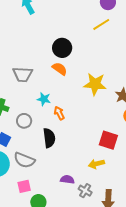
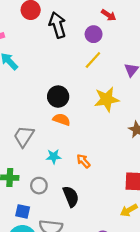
gray trapezoid: (23, 74) -> (24, 136), turned 135
yellow star: (95, 84) -> (107, 99), moved
orange arrow: (59, 113) -> (83, 161), moved

